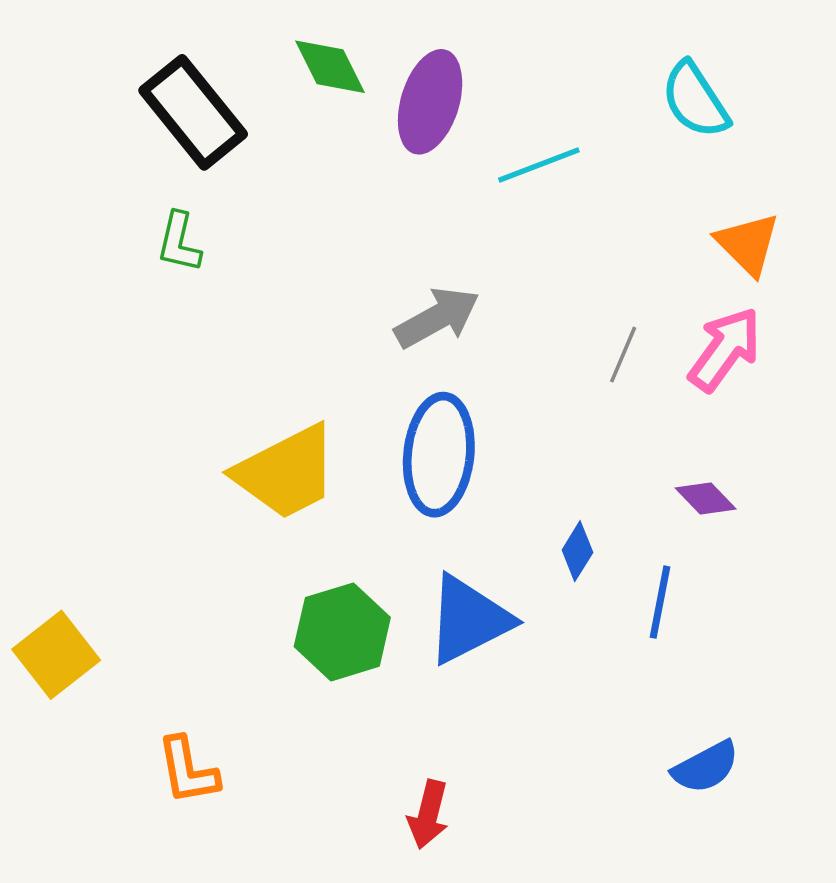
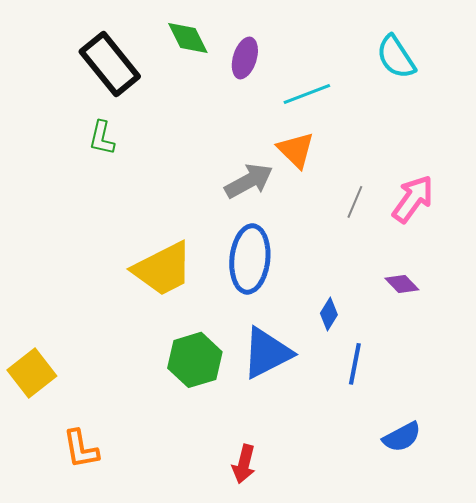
purple ellipse: (430, 102) -> (245, 58), size x0.7
orange triangle: (748, 244) -> (296, 150), moved
blue line: (660, 602) -> (355, 364), moved
orange L-shape: (188, 771) -> (81, 449), moved

